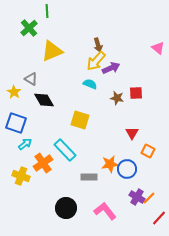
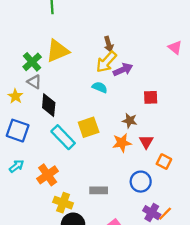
green cross: (29, 28) -> (32, 62), moved
brown star: (117, 98) -> (130, 121), moved
black diamond: (44, 100) -> (49, 105), turned 35
yellow square: (80, 120) -> (89, 127), turned -36
cyan arrow: (25, 144) -> (17, 166), moved
cyan rectangle: (65, 150) -> (63, 137), moved
orange star: (110, 164) -> (122, 143), moved
yellow cross: (21, 176) -> (63, 203), moved

